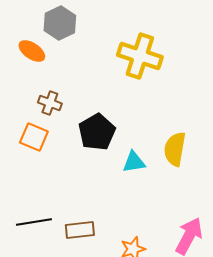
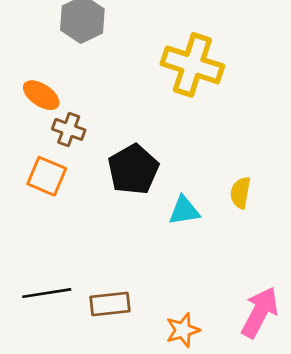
orange ellipse: (32, 51) -> (41, 95), moved
yellow semicircle: (175, 149) -> (240, 193), size x0.7

